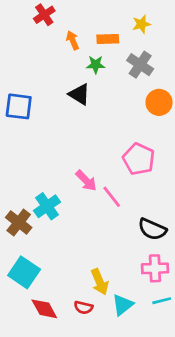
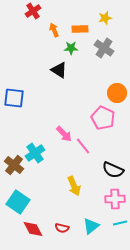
orange circle: (159, 102) -> (117, 93), moved
blue square: (19, 106) -> (14, 98), moved
yellow arrow: (100, 282) -> (74, 186), moved

